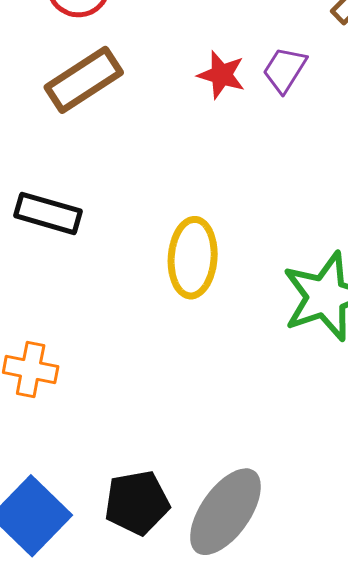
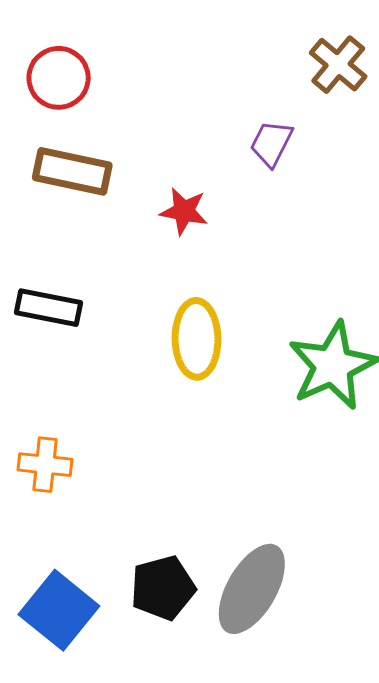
red star: (221, 75) -> (184, 211), moved
brown rectangle: (84, 80) -> (72, 171), turned 50

